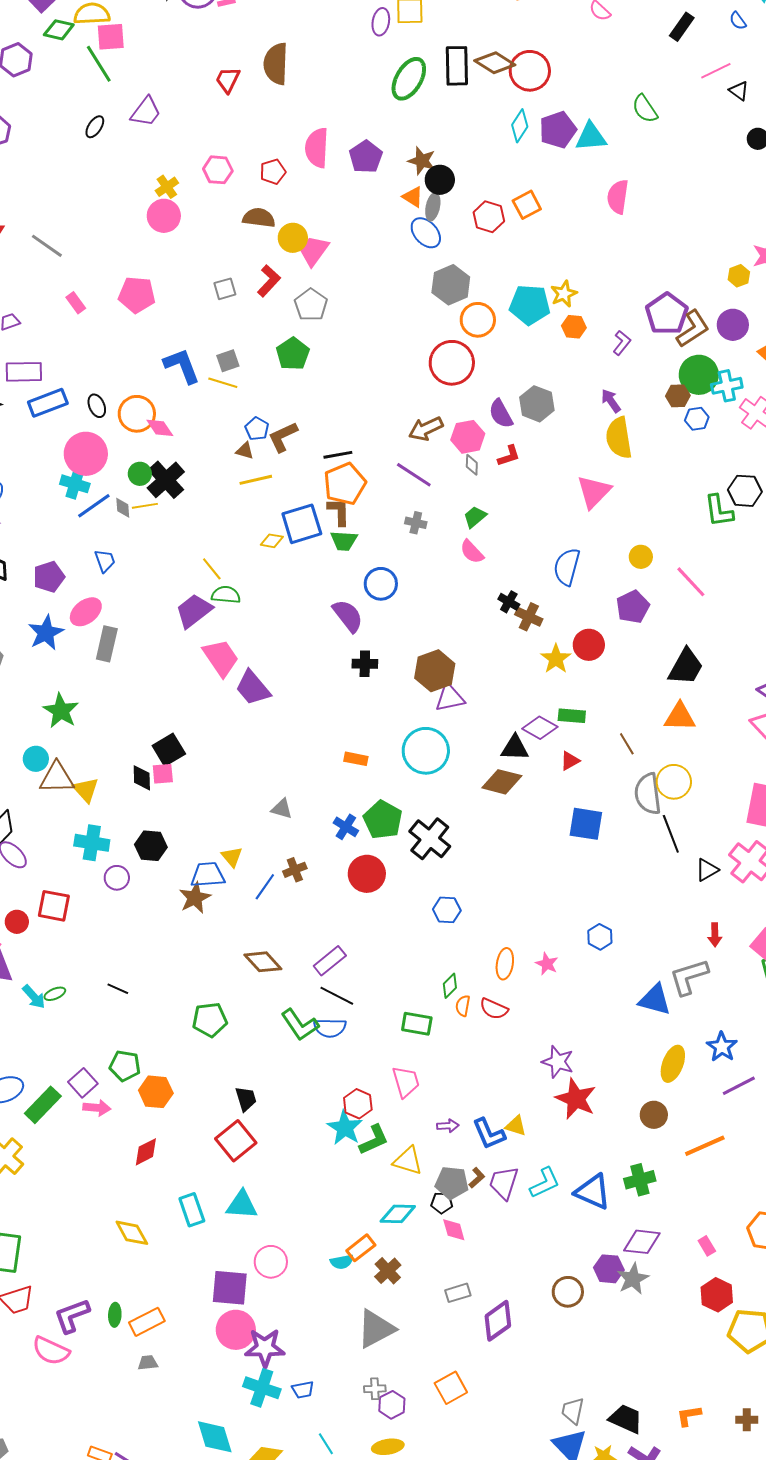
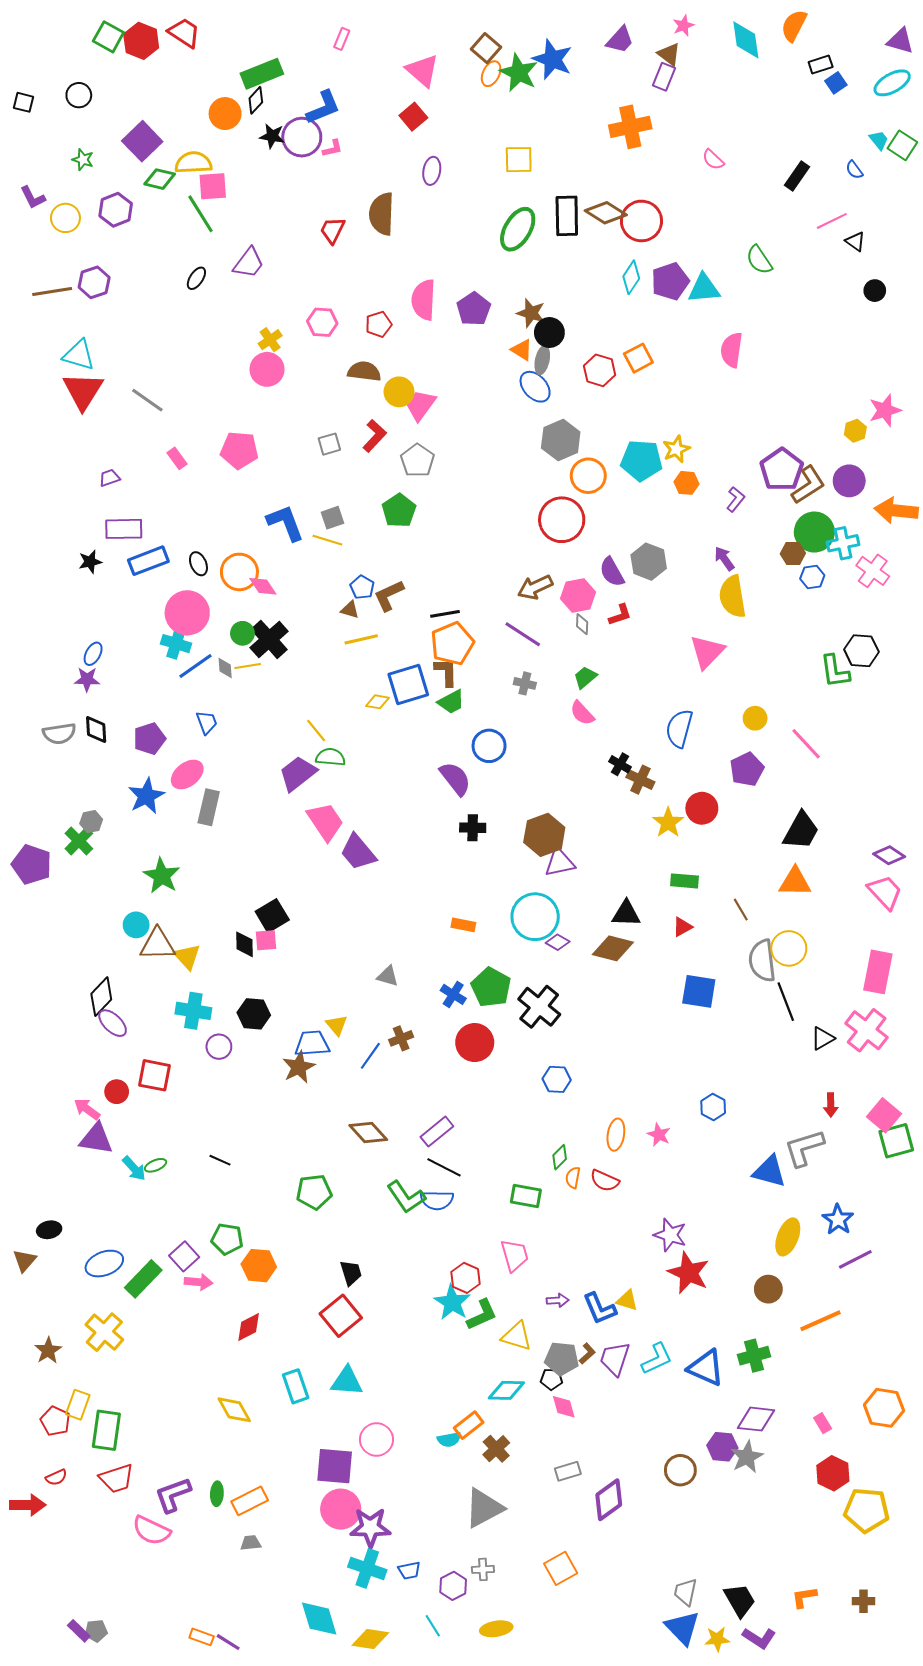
purple ellipse: (381, 22) -> (432, 171), moved
green trapezoid: (344, 541) -> (451, 702), turned -32
purple diamond: (540, 728) -> (558, 942), moved, size x0.7
purple hexagon: (392, 1405) -> (453, 1586), moved
black trapezoid: (626, 1419) -> (740, 1600), turned 36

